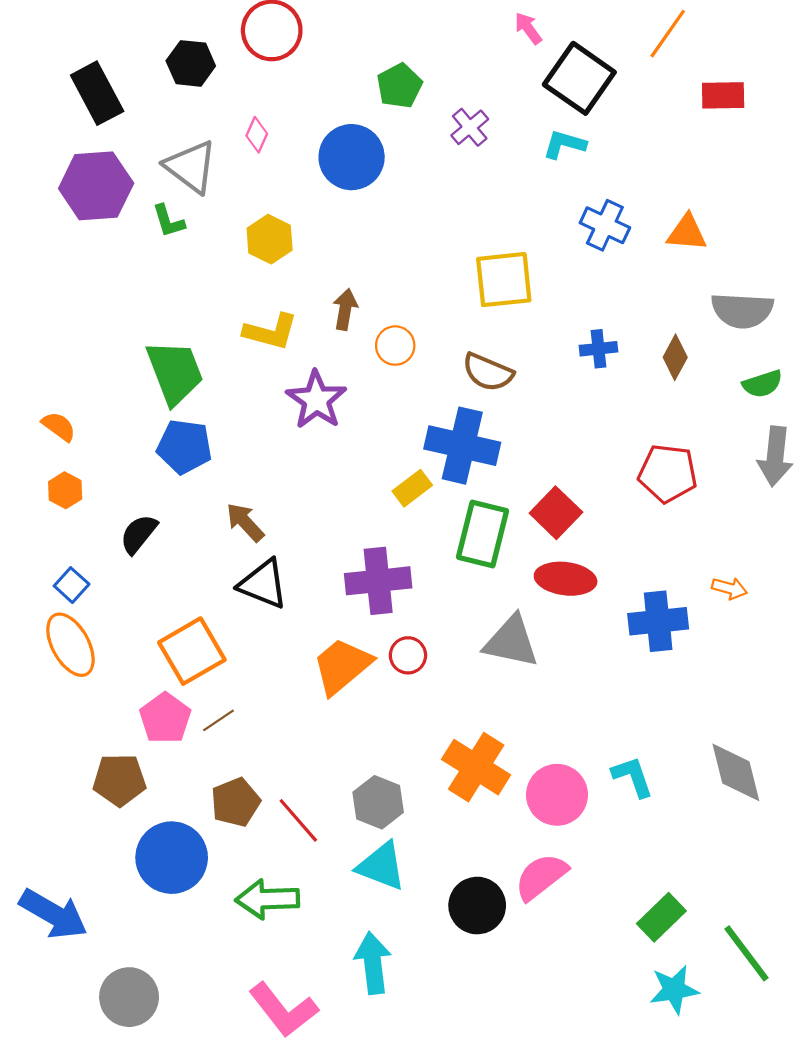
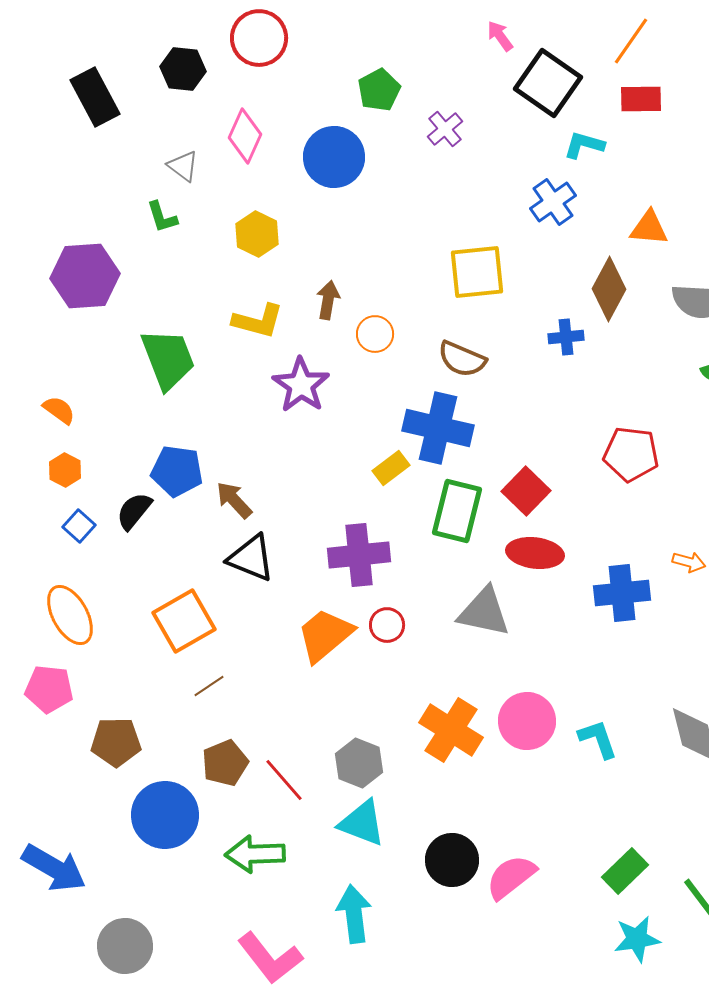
red rectangle: (723, 95) -> (641, 99), moved
pink diamond: (257, 135) -> (245, 136), size x1.6
cyan L-shape: (564, 144) -> (584, 145), moved
gray triangle: (191, 167) -> (183, 166), size x0.6
purple hexagon: (96, 186) -> (85, 276), moved
blue cross: (605, 225) -> (553, 202), moved, turned 30
brown diamond: (675, 357) -> (609, 289), moved, size x1.5
blue pentagon: (184, 447) -> (177, 471), moved
blue square: (72, 585) -> (79, 526), moved
pink pentagon: (165, 718) -> (49, 689), moved, turned -30
pink circle: (557, 795) -> (527, 721), moved
pink semicircle: (541, 877) -> (511, 877), moved

